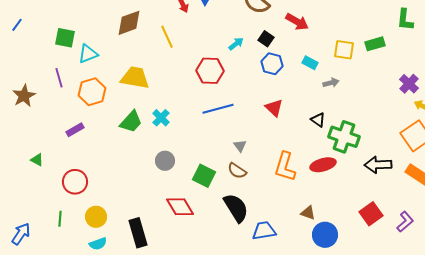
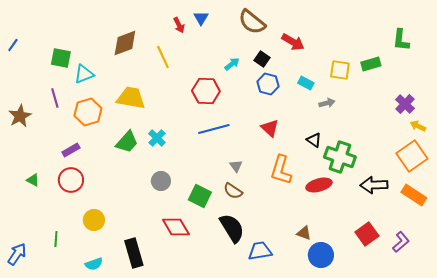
orange L-shape: (285, 167) -> (281, 170), moved
red circle: (75, 182) -> (71, 180), moved
yellow circle: (96, 217) -> (94, 220), moved

